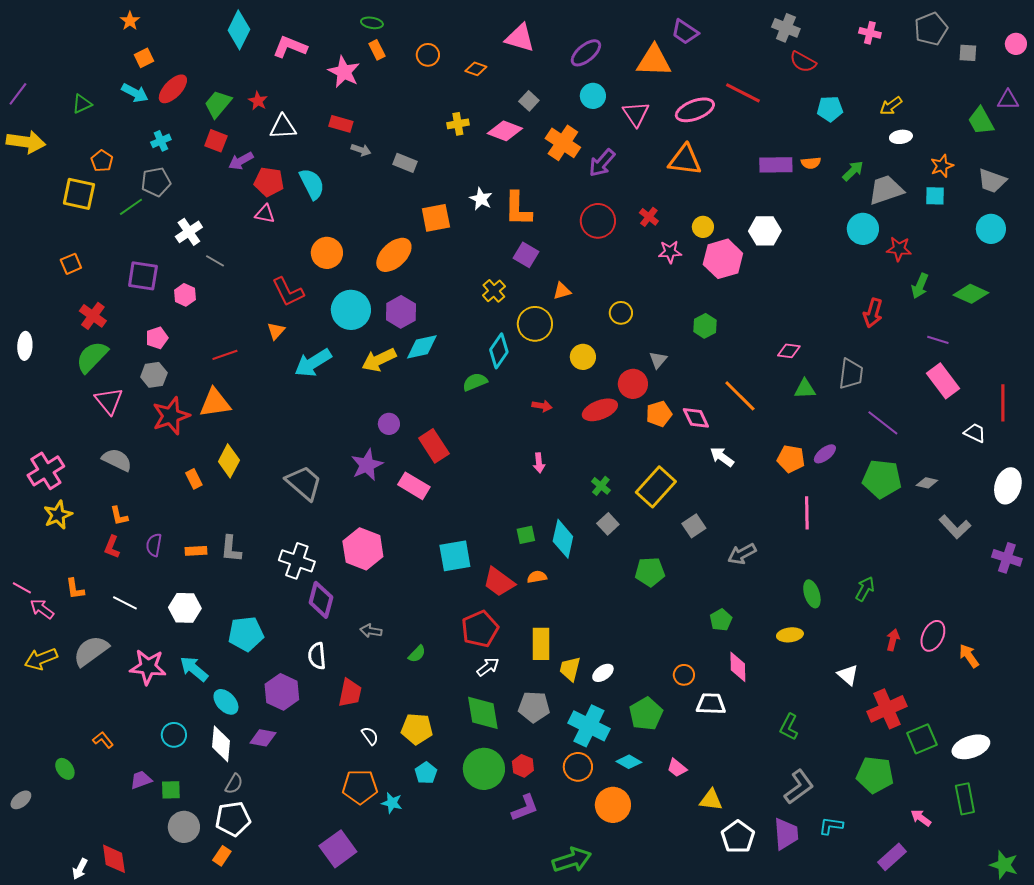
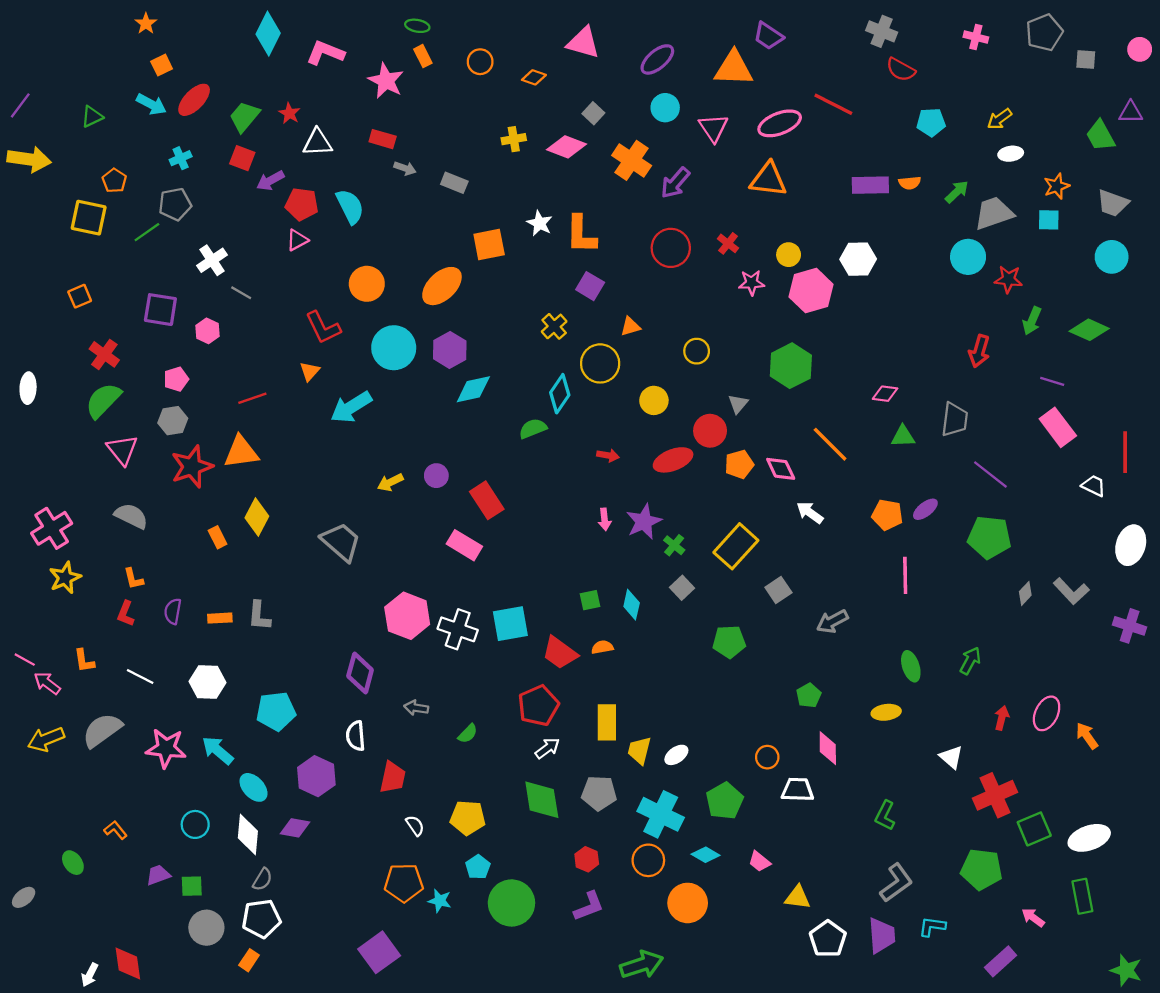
pink triangle: (265, 214) -> (297, 240), turned -40
green hexagon: (705, 326) -> (791, 366), size x1.6
yellow arrow: (379, 360) -> (390, 482), moved, size x0.7
purple star: (367, 465) -> (644, 522), moved
gray diamond: (927, 483) -> (1025, 593), moved, turned -60
cyan diamond: (563, 539) -> (632, 605), size x0.7
white cross: (297, 561) -> (458, 629), moved
green circle: (484, 769) -> (511, 903), moved

